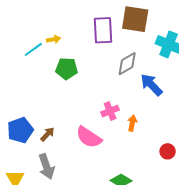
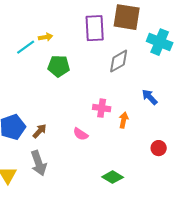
blue arrow: (151, 85) -> (150, 97), moved, size x0.7
pink cross: (110, 111) -> (102, 108), turned 30
pink semicircle: (89, 137) -> (81, 134), size x0.6

